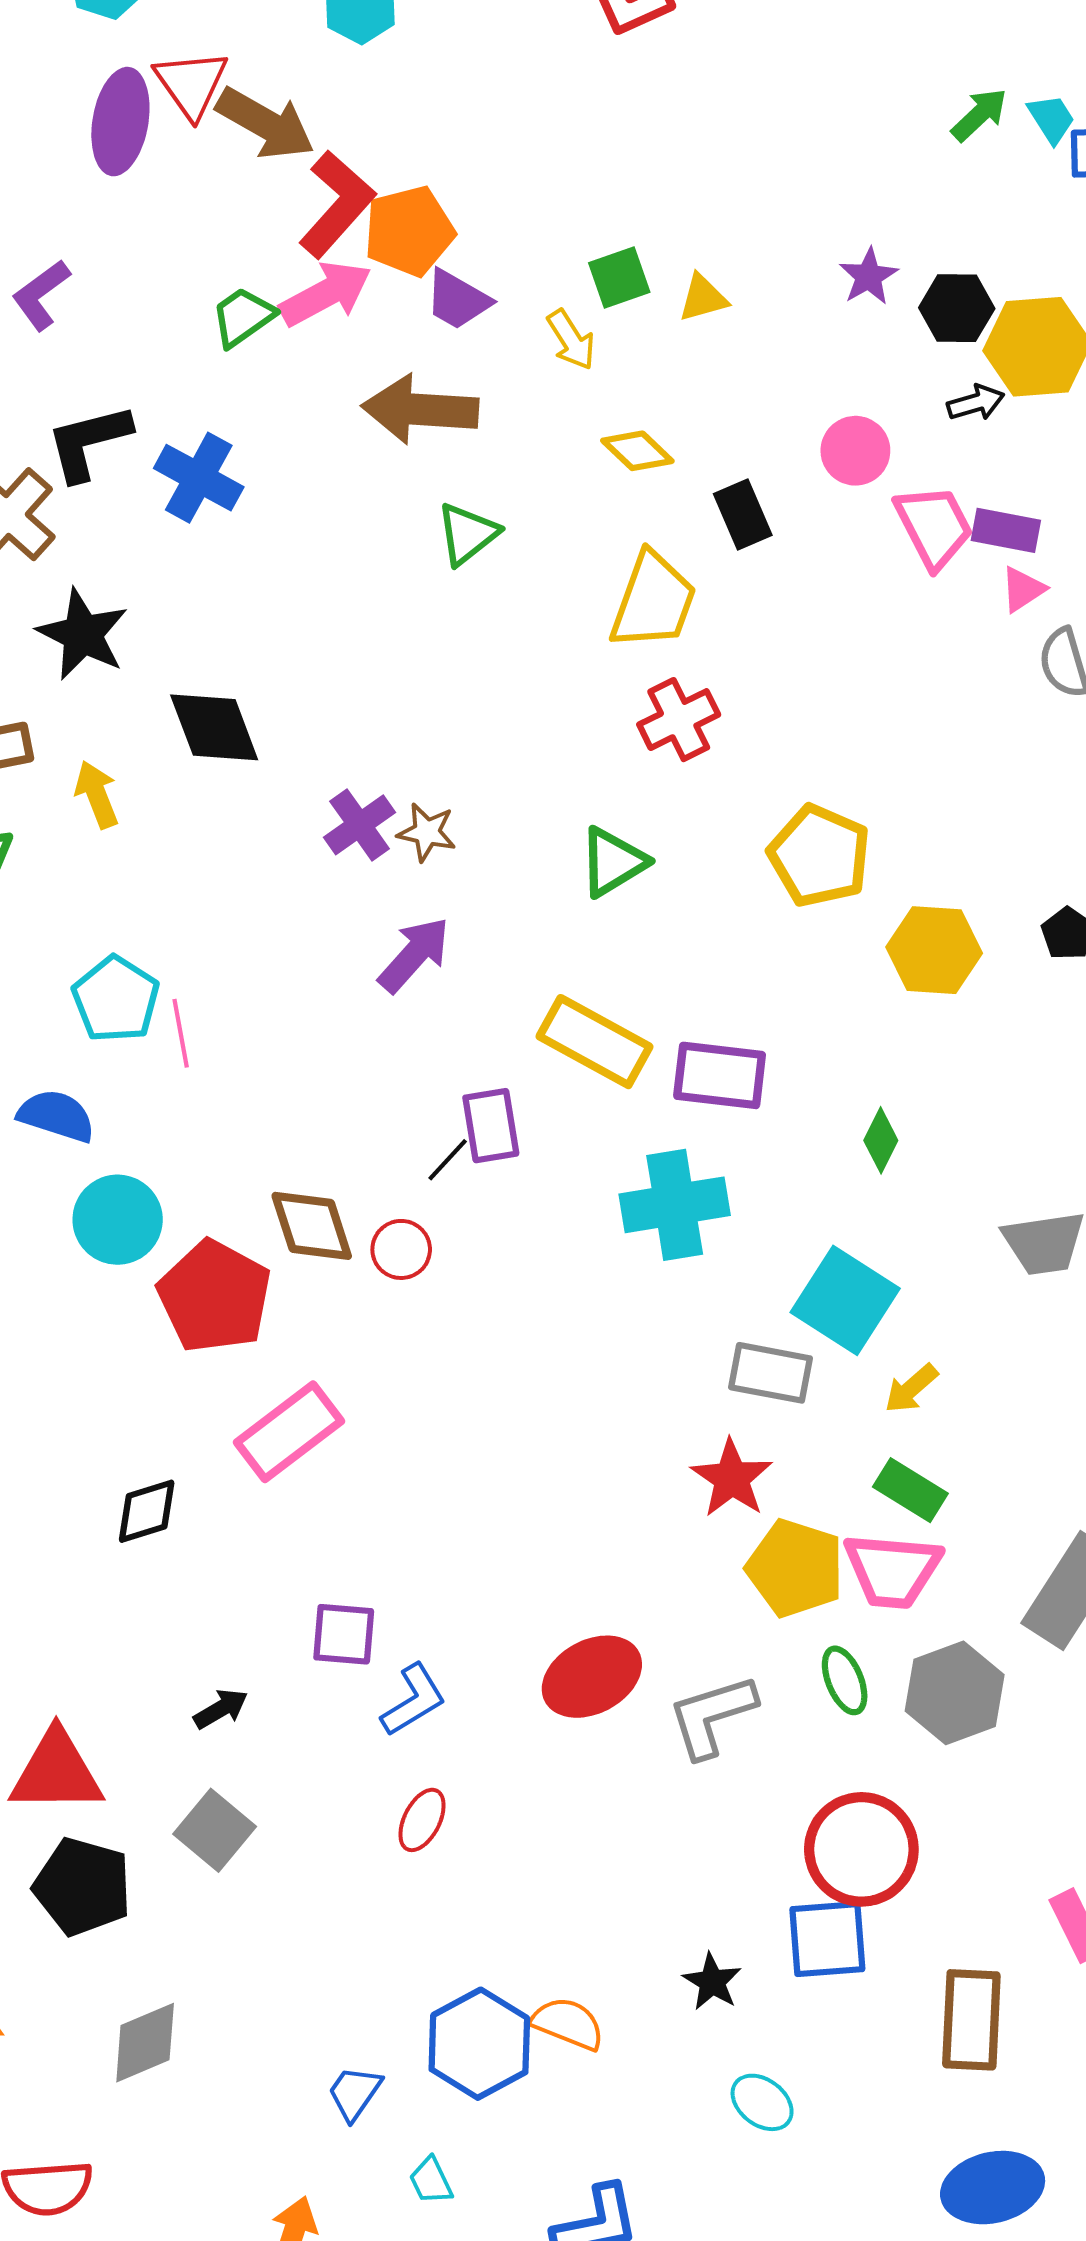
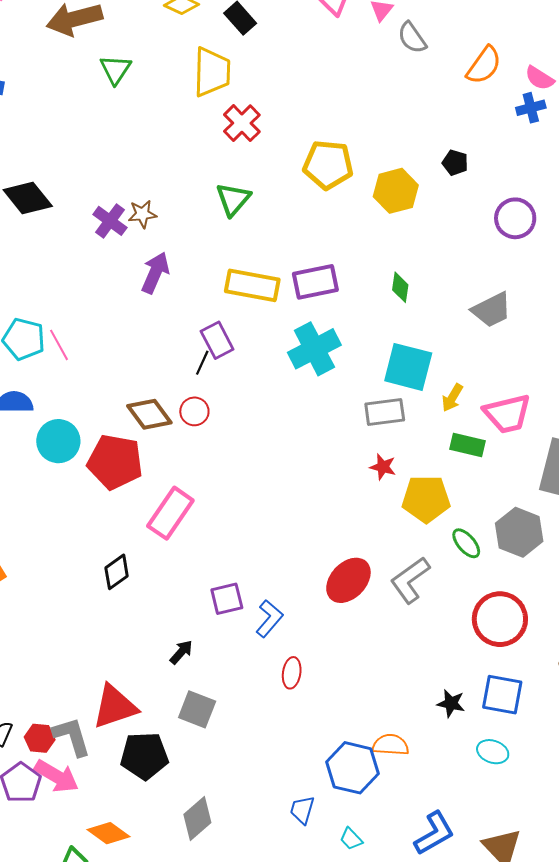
red star: (732, 1478) -> (383, 467), size x0.7
pink trapezoid: (893, 1570) -> (507, 414), moved
blue square: (827, 1939) -> (502, 695), moved, turned 33

